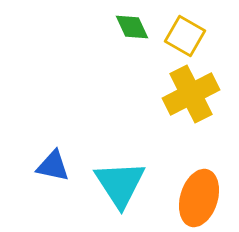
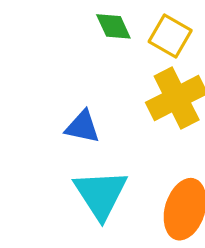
blue triangle: (53, 166) -> (82, 127), moved

